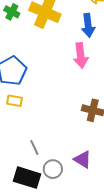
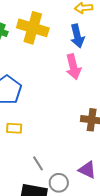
yellow rectangle: (15, 101) -> (14, 128), moved

